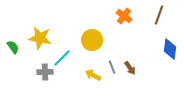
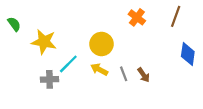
green semicircle: (13, 47) -> (14, 24), moved
yellow arrow: (93, 75) -> (99, 69), moved

